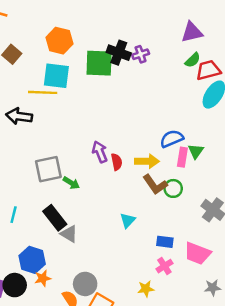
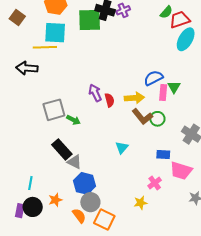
cyan line: (14, 215) -> (30, 183), moved
blue rectangle: (165, 242) -> (163, 155), moved
blue hexagon: (32, 260) -> (85, 183), moved

